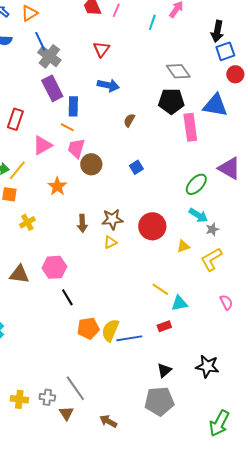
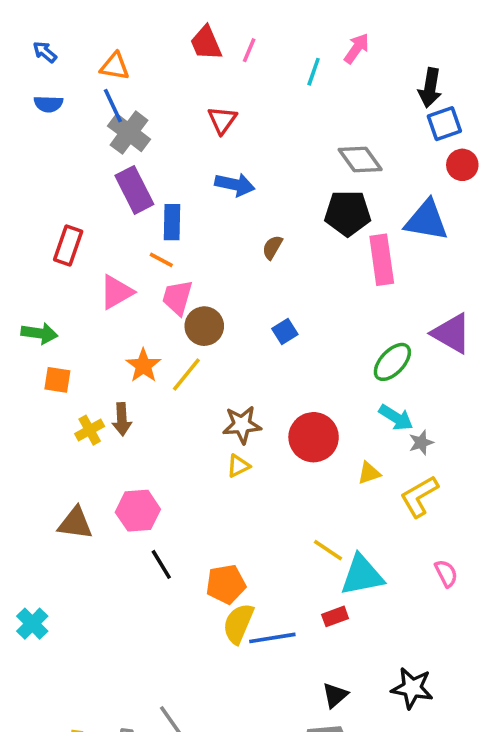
orange triangle: (29, 13) -> (115, 66), moved, turned 42
yellow line: (17, 170) -> (186, 374), moved
brown arrow: (82, 223) -> (122, 419), moved
cyan triangle: (179, 303) -> (362, 575), size x1.5
orange pentagon: (88, 328) -> (226, 584), moved

